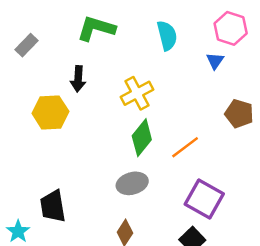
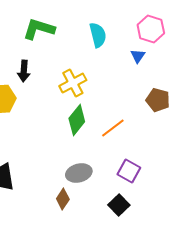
gray ellipse: (132, 183) -> (79, 173), moved
purple square: (204, 199) -> (129, 171), size x0.7

